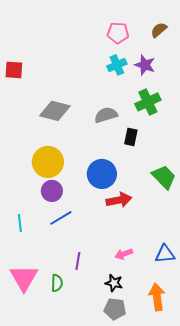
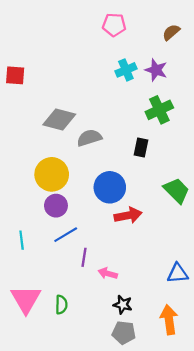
pink pentagon: (118, 33) -> (114, 25), moved
gray semicircle: (106, 115) -> (89, 138), moved
pink arrow: (124, 254) -> (108, 273), moved, turned 36
purple line: (78, 261) -> (84, 257), moved

